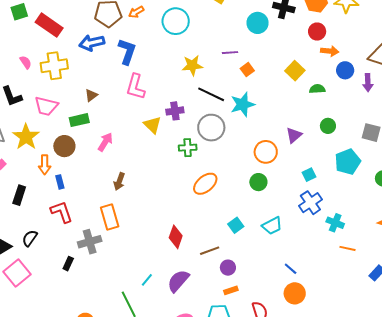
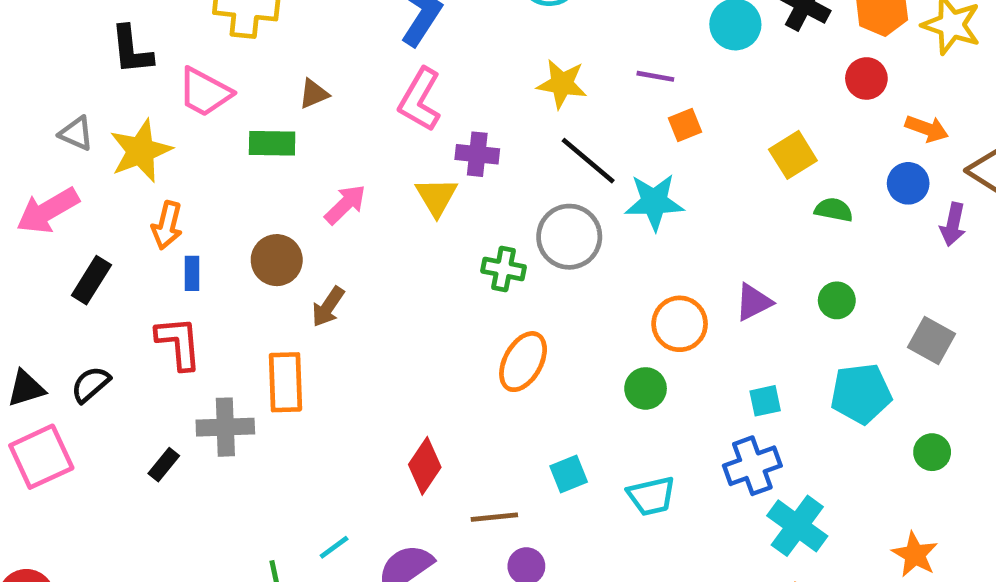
orange arrow: (330, 51) -> (927, 129), moved
purple cross: (175, 111) -> (477, 154), moved
pink arrow: (105, 142) -> (345, 204), moved
brown circle: (64, 146) -> (277, 260), moved
orange ellipse: (205, 184) -> (523, 362), turned -35
cyan cross: (335, 223) -> (797, 526), size x1.4

